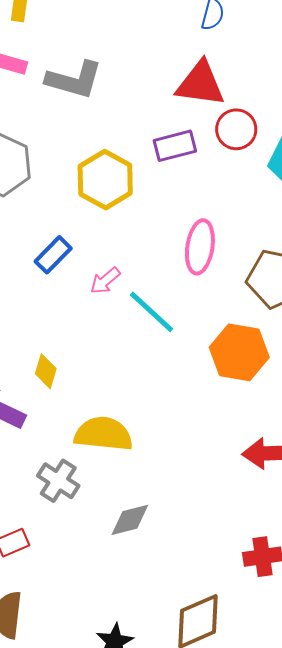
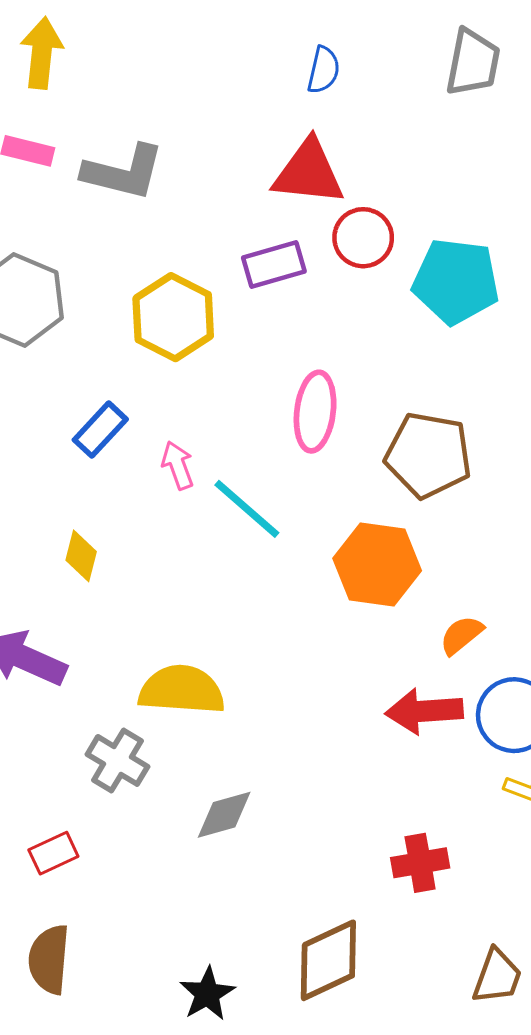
pink arrow: (105, 281) -> (178, 465), turned 112
yellow diamond: (46, 371) -> (81, 556), moved

